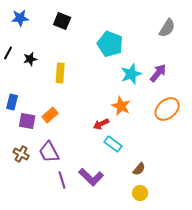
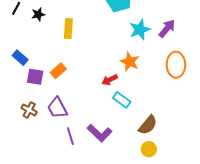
blue rectangle: (12, 102) -> (20, 58), turned -63
orange ellipse: (167, 109) -> (176, 65), turned -50
brown semicircle: (139, 169) -> (148, 125), size x1.5

